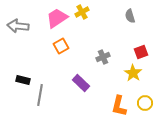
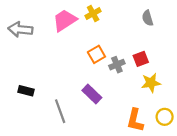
orange square: (61, 46) -> (96, 54), moved
red square: (141, 52) -> (141, 59), moved
yellow star: (133, 73) -> (151, 83), turned 30
gray line: (40, 95) -> (60, 111), moved, turned -30

